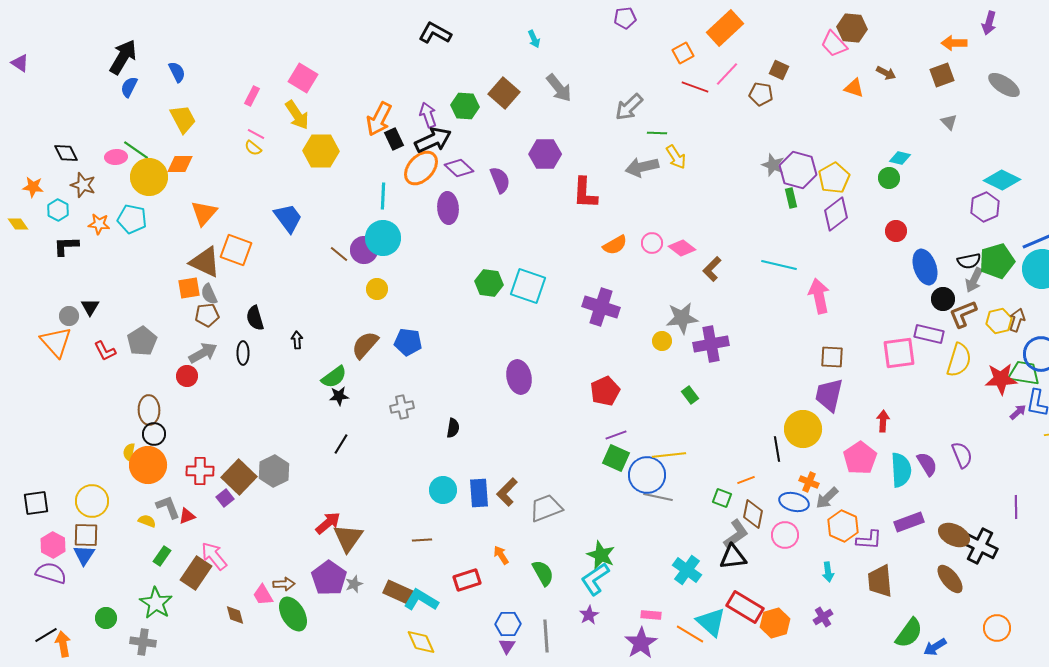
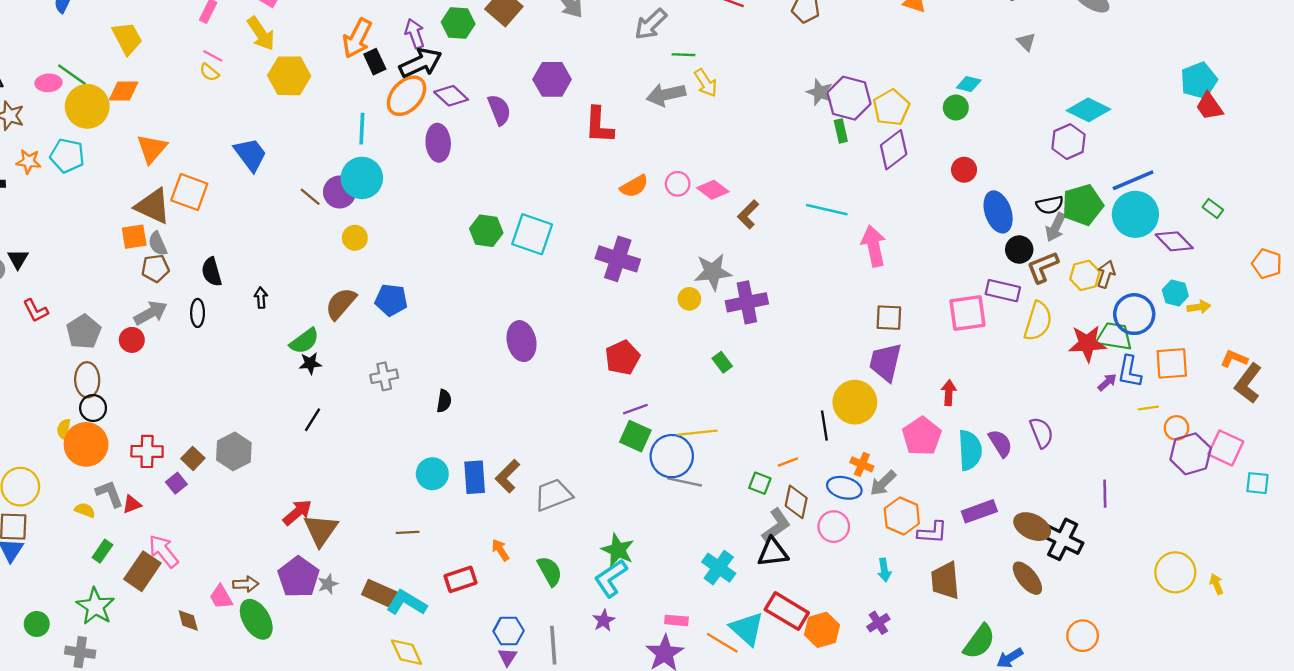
gray pentagon: (142, 341) -> (84, 332), moved
brown square: (239, 477) -> (193, 458), size x0.6

